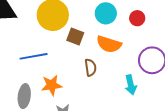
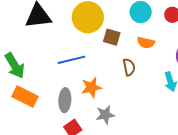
orange semicircle: (109, 44) -> (146, 43), size x0.7

